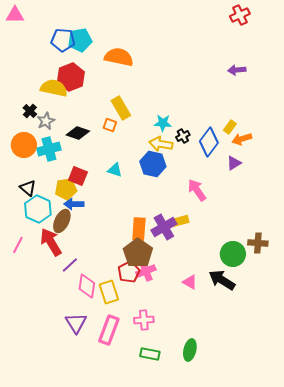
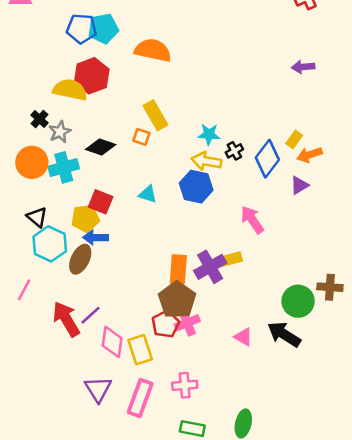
red arrow: (51, 242) -> (66, 319), moved

